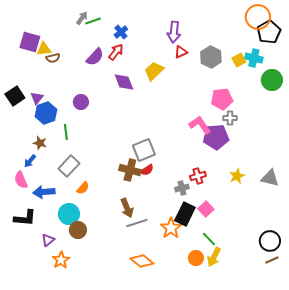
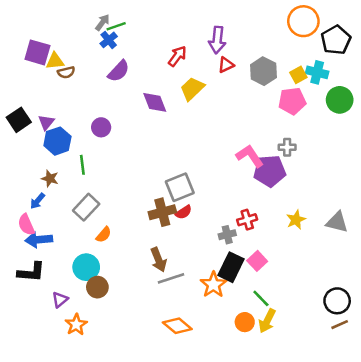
orange circle: (258, 17) -> (303, 21), moved
blue cross: (121, 32) -> (109, 40), moved
red arrow: (116, 52) -> (177, 56), moved
pink pentagon: (222, 99) -> (292, 101), moved
brown cross: (130, 170) -> (162, 212), turned -30
blue arrow: (44, 192) -> (39, 240), moved

